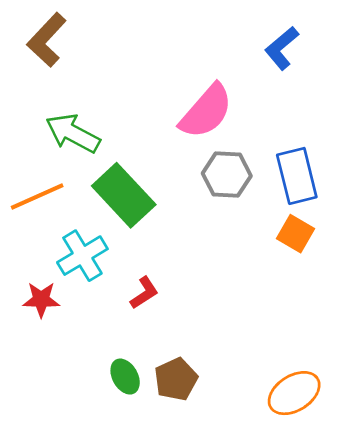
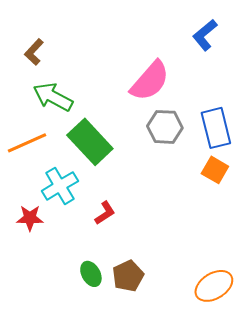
brown L-shape: (47, 40) -> (34, 52), moved, size x0.7

